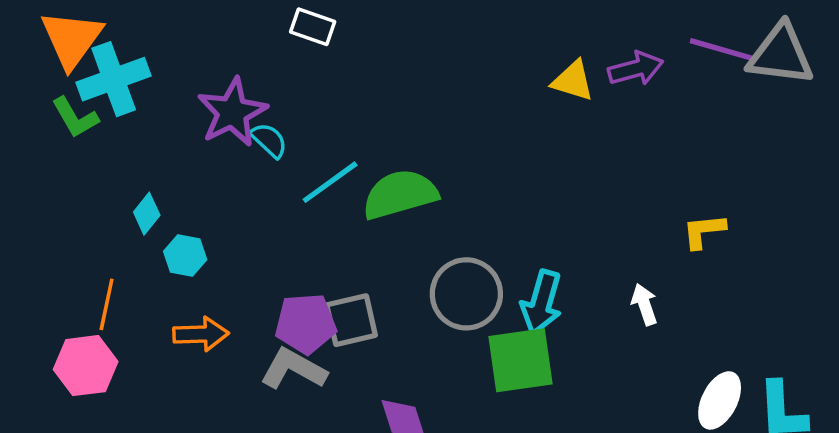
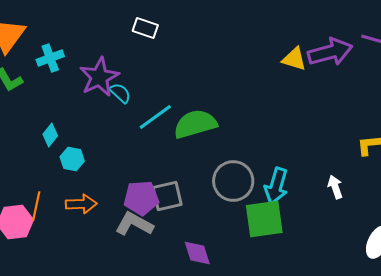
purple arrow: (636, 69) -> (330, 52), size x1.4
cyan cross: (114, 79) -> (50, 58), moved, size x0.7
orange line: (107, 304) -> (36, 206), moved

